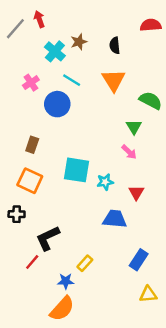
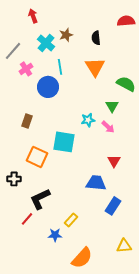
gray line: (15, 29) -> (13, 51), moved
cyan line: (72, 80) -> (60, 67), turned 49
orange square: (30, 181) -> (37, 157), moved
cyan star: (105, 182) -> (88, 120), moved
blue rectangle: (139, 260) -> (113, 206), moved
orange semicircle: (62, 309) -> (82, 258), moved

